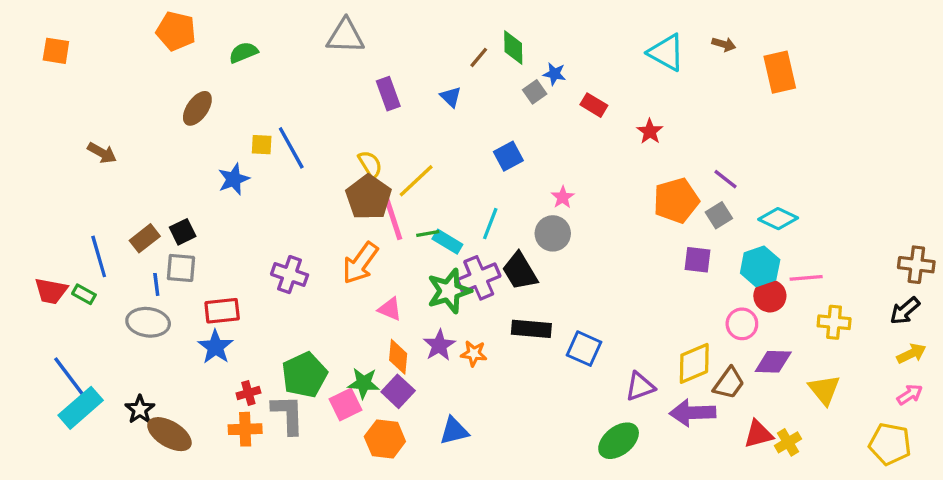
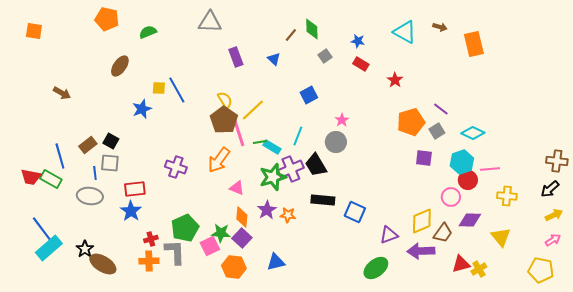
blue star: (554, 74) -> (358, 41), moved
black square: (183, 232) -> (111, 141), turned -35
green rectangle: (84, 294) -> (51, 179), size x1.5

